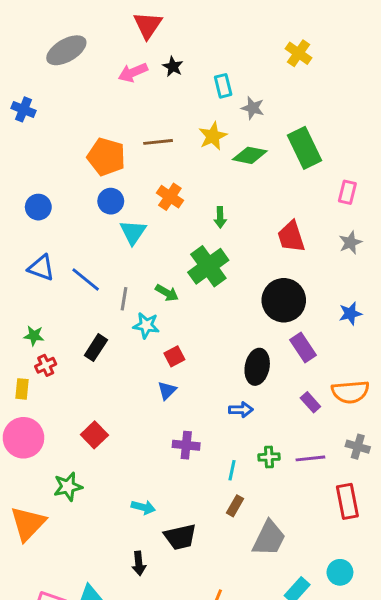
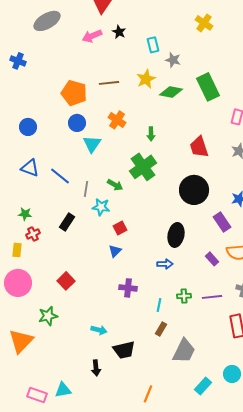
purple rectangle: (303, 348) -> (222, 222), moved

